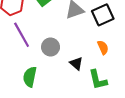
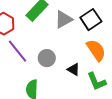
orange semicircle: (103, 47) -> (96, 50), size x1.6

